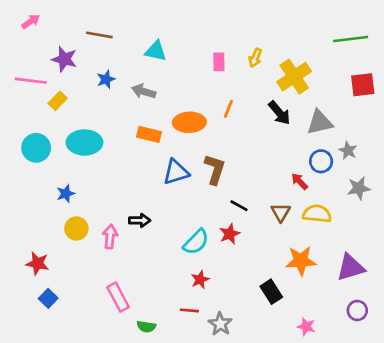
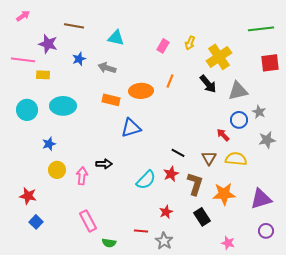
pink rectangle: (219, 62) -> (163, 46), turned 32
yellow rectangle: (58, 101) -> (43, 75), turned 48
brown L-shape: (215, 169) -> (195, 184), moved
red star: (200, 280) -> (166, 212), moved

